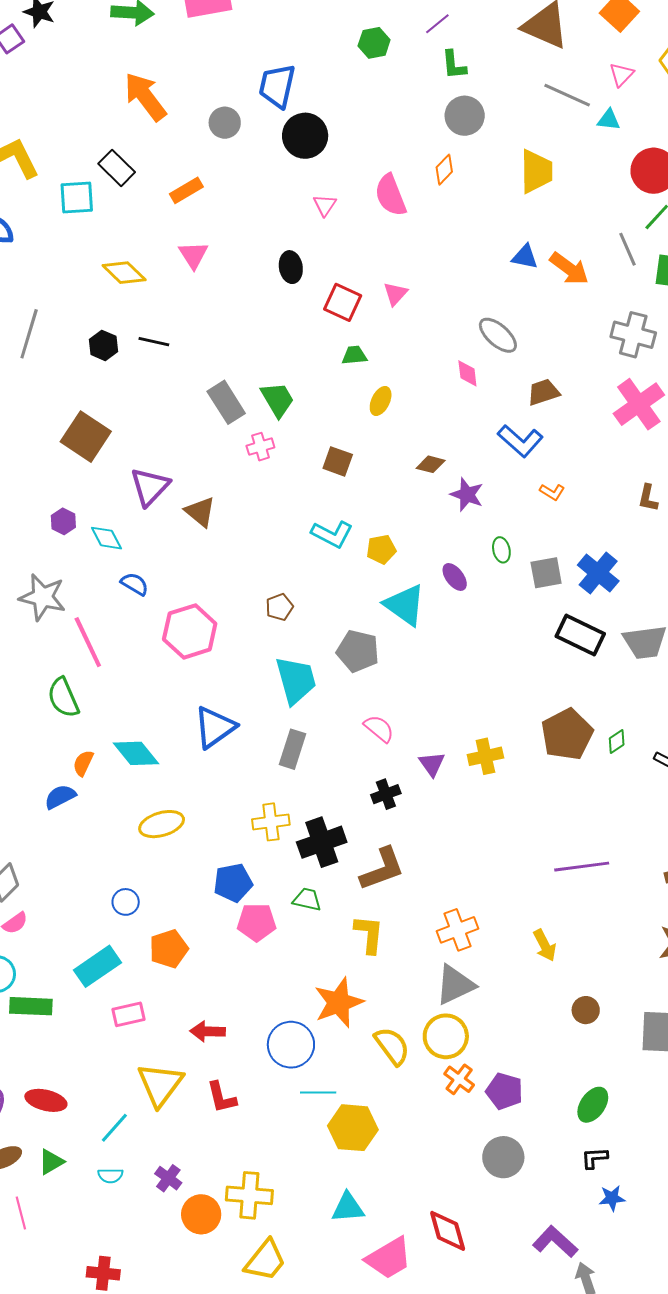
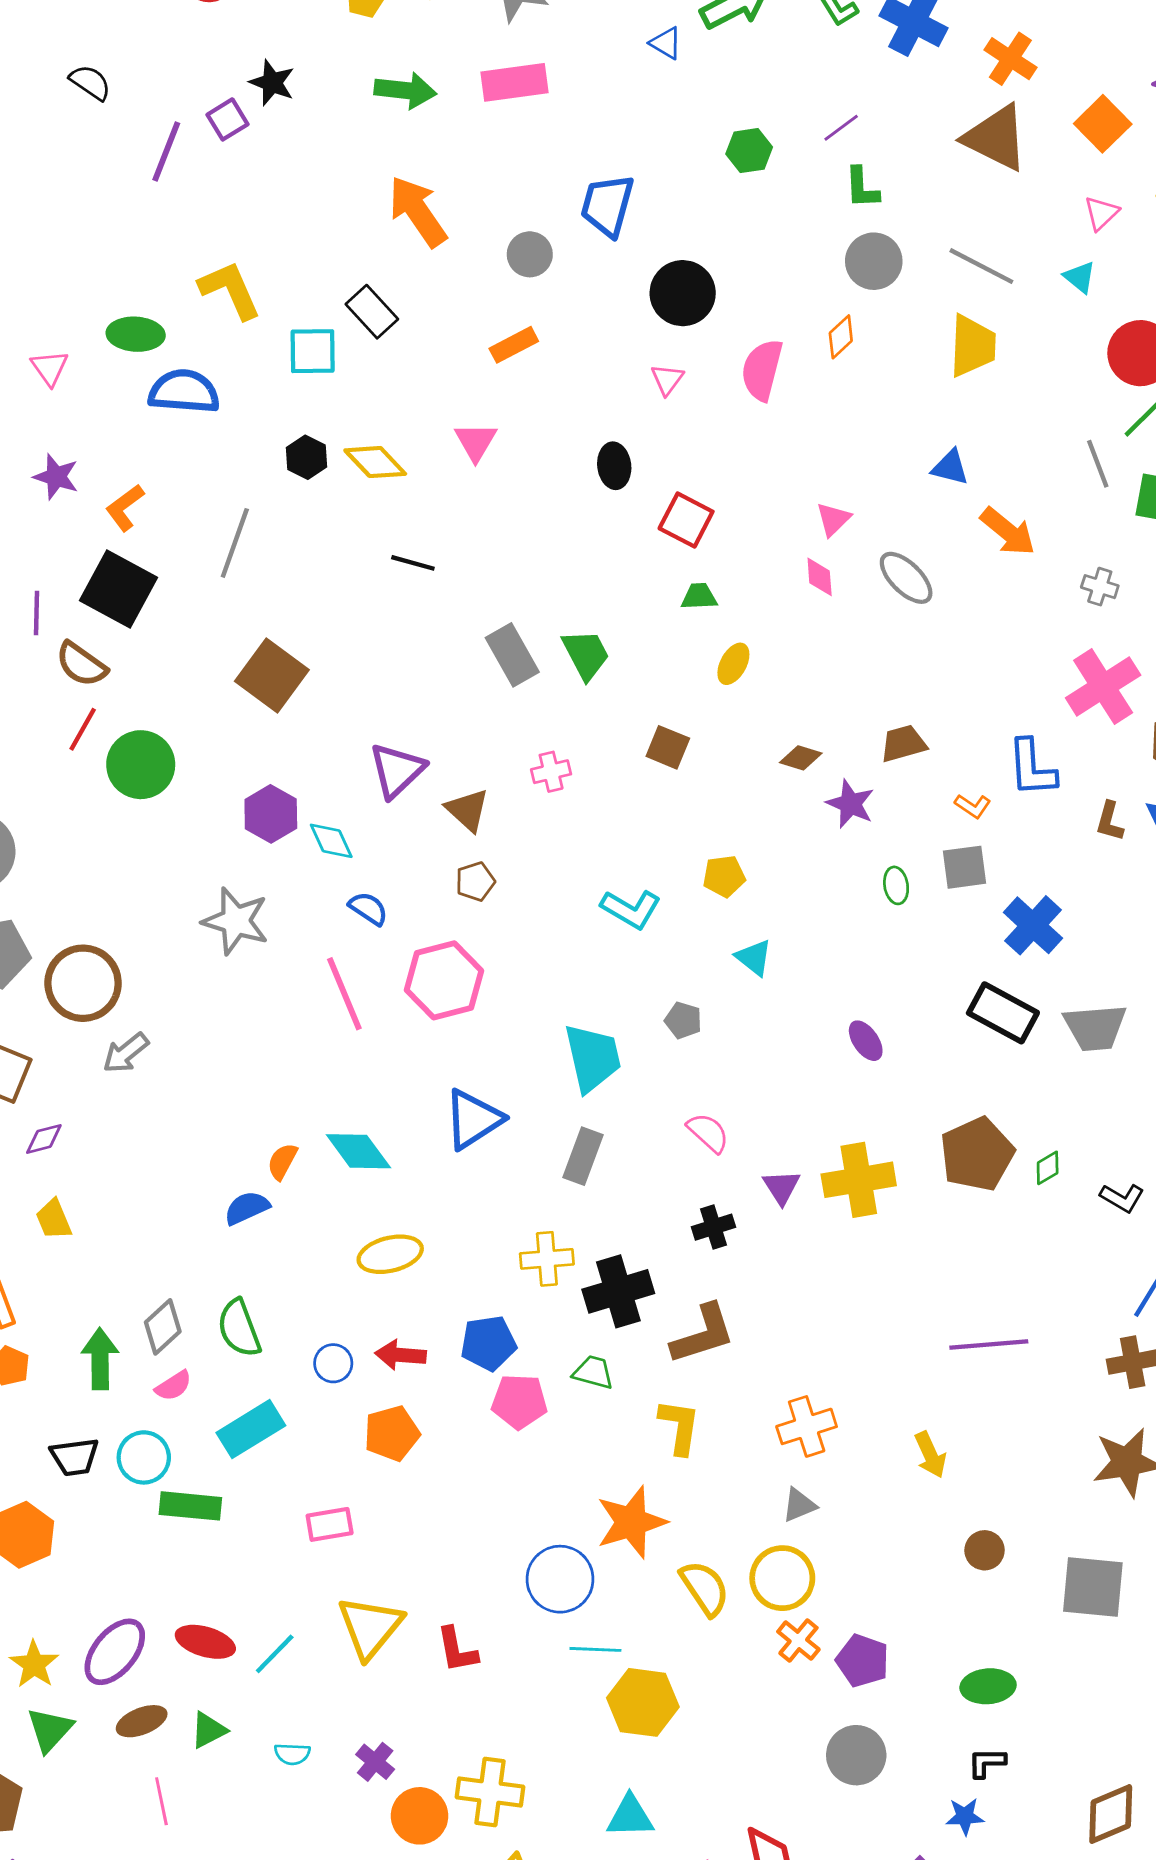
gray line: (567, 95) -> (981, 266), moved
cyan triangle: (609, 120) -> (1080, 277), turned 30
black circle: (305, 136) -> (683, 293), moved
orange rectangle: (186, 190) -> (514, 345), moved
pink semicircle: (390, 195) -> (762, 370), turned 33
orange arrow: (569, 269) -> (1008, 532), moved
pink triangle: (395, 294) -> (833, 519), moved
gray cross: (633, 335) -> (1100, 587), size x0.6
black hexagon: (103, 345) -> (306, 457), moved
pink diamond: (467, 373) -> (820, 577), moved
brown trapezoid: (543, 392) -> (903, 743), moved
brown square: (86, 437) -> (272, 675), moved
blue L-shape: (520, 441) -> (1032, 768), moved, turned 42
pink cross: (260, 447) -> (551, 772), moved
purple hexagon: (63, 521) -> (271, 814), size x1.5
cyan L-shape: (332, 534) -> (631, 909), moved
gray square: (546, 573) -> (964, 867), moved
purple ellipse: (455, 577) -> (866, 1041), moved
cyan triangle: (405, 605) -> (754, 957), size x0.6
brown pentagon: (279, 607) -> (475, 882), moved
pink line: (88, 642) -> (344, 994), moved
gray pentagon: (358, 651) -> (683, 1020), size x0.6
green semicircle: (63, 698) -> (239, 1328), moved
yellow cross: (485, 756) -> (859, 1180), size x1.4
cyan rectangle: (97, 966) -> (251, 1429), moved
gray triangle: (455, 985) -> (799, 1505), size x0.6
red arrow: (208, 1031) -> (401, 1355), moved
green ellipse: (593, 1105) -> (988, 1686), turned 48
cyan line: (114, 1128) -> (275, 1654), moved
blue star: (612, 1198) -> (965, 1816), moved

